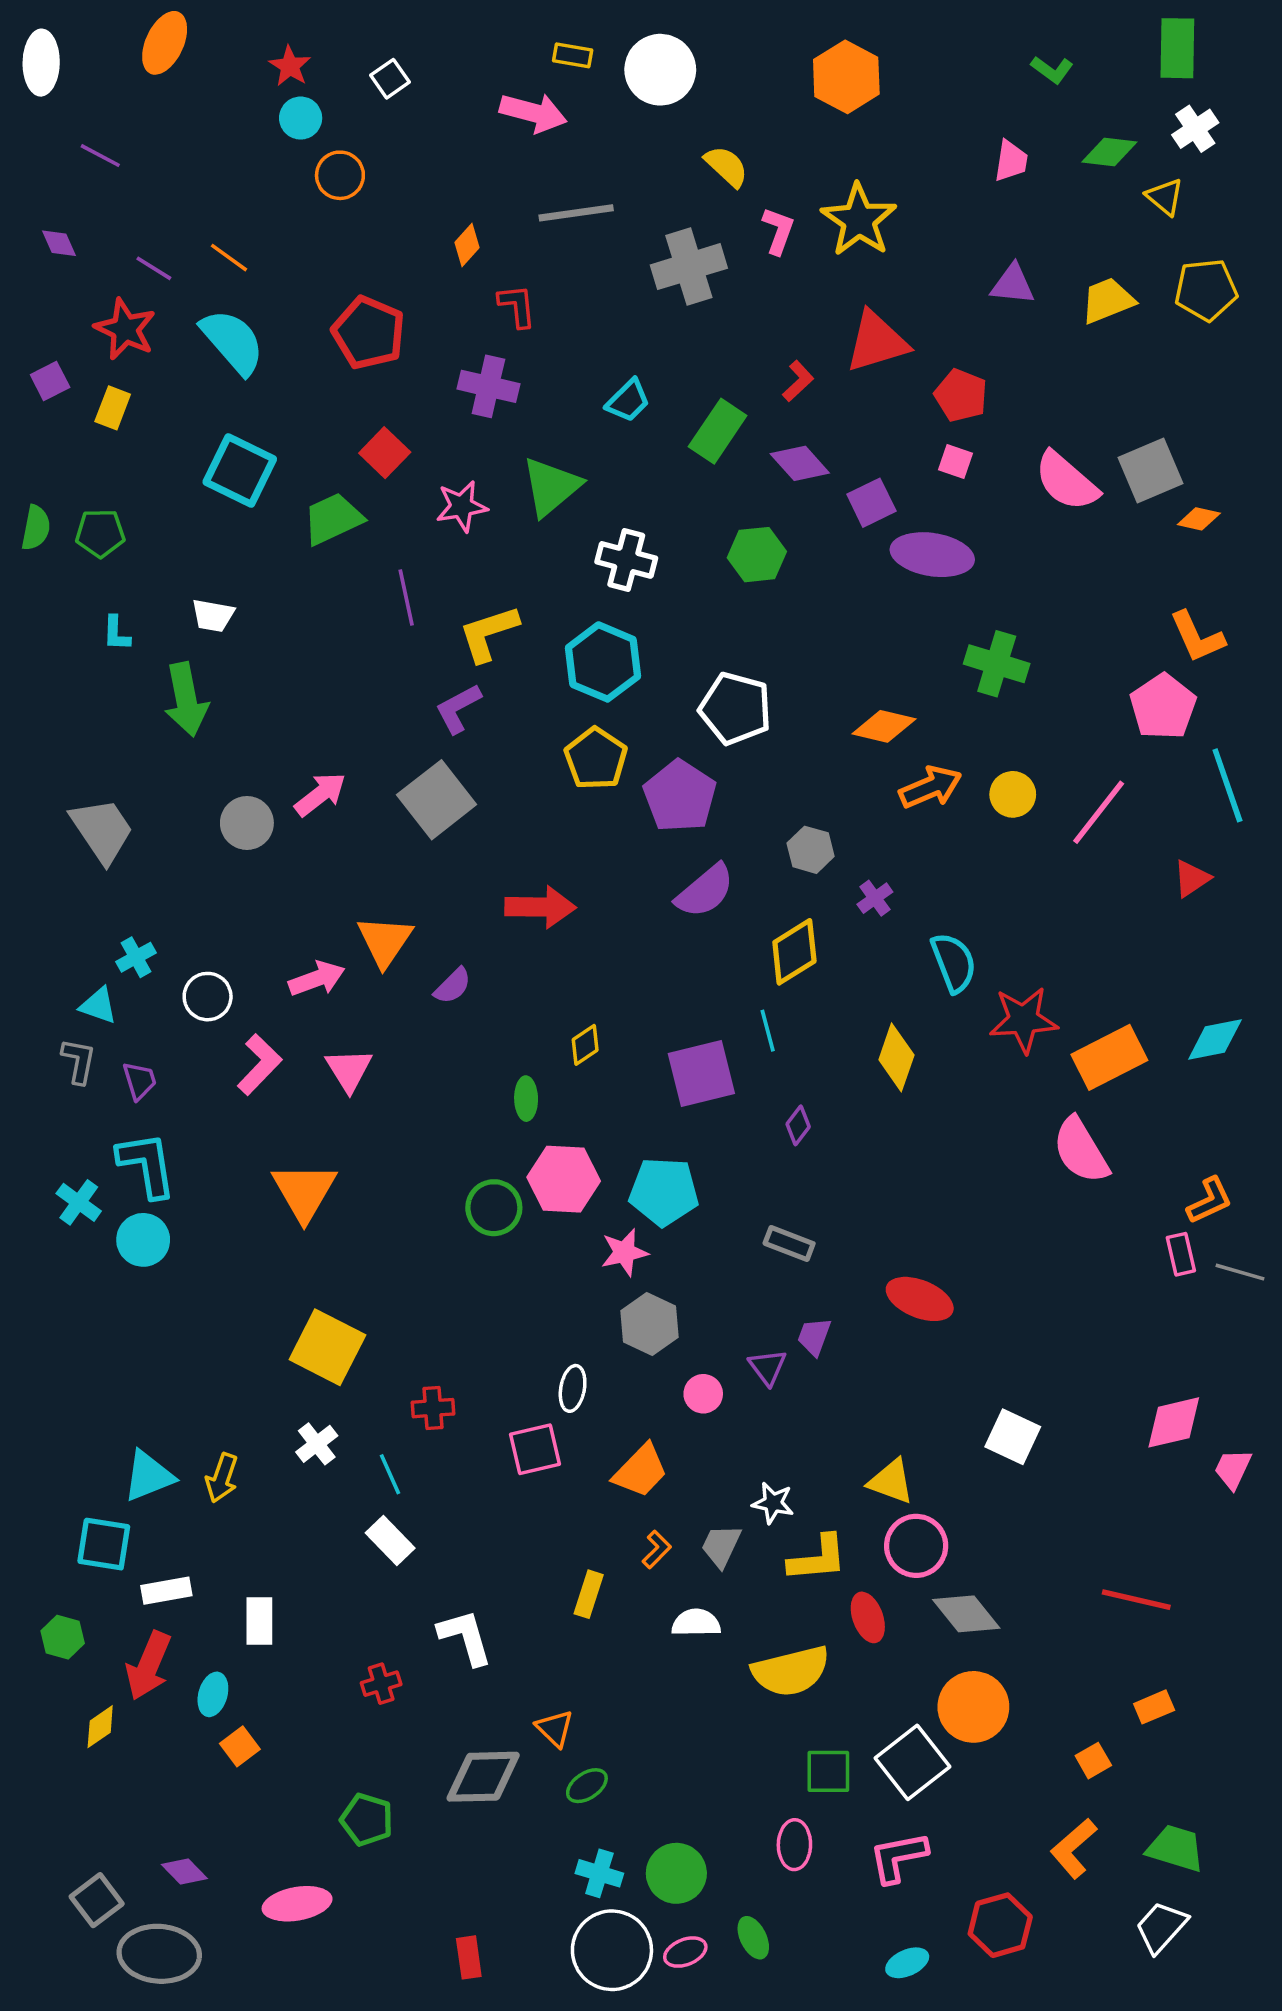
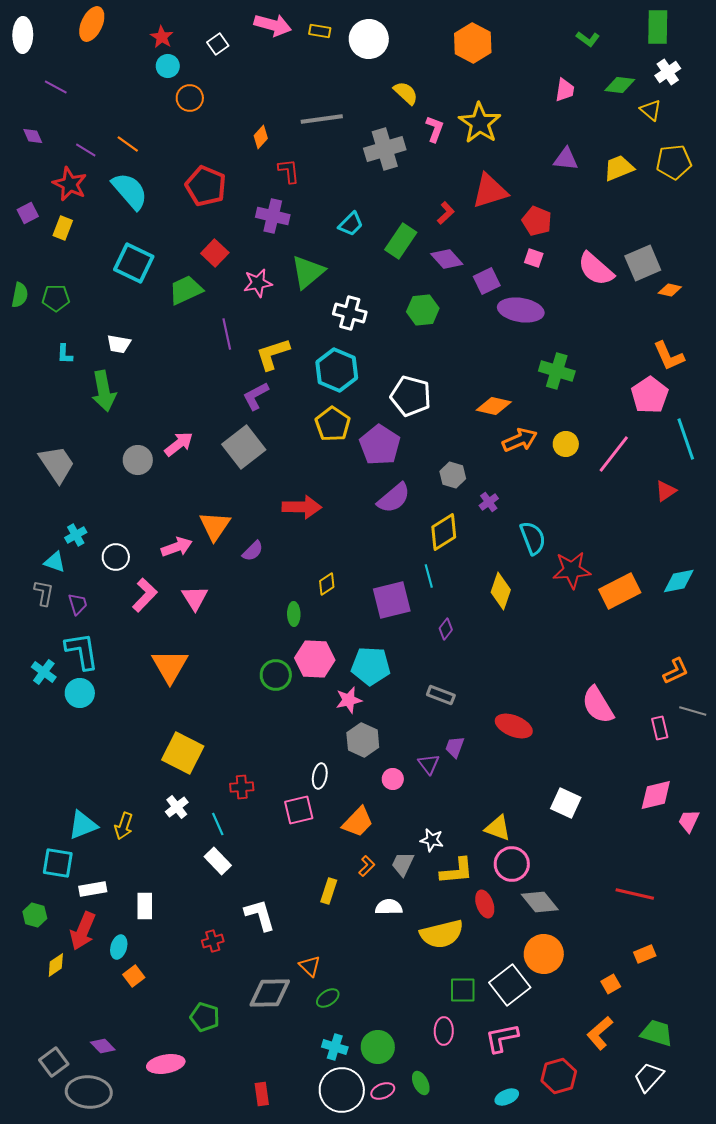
pink arrow: (533, 113) -> (273, 25), moved
pink semicircle: (1081, 1150) -> (598, 705), moved
pink rectangle: (1181, 1254) -> (660, 728), moved

